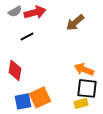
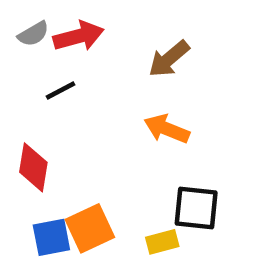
orange arrow: (84, 69) -> (167, 129), moved
yellow rectangle: (81, 103) -> (162, 242), moved

